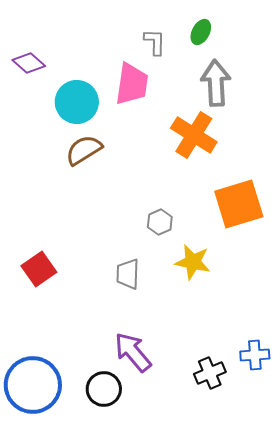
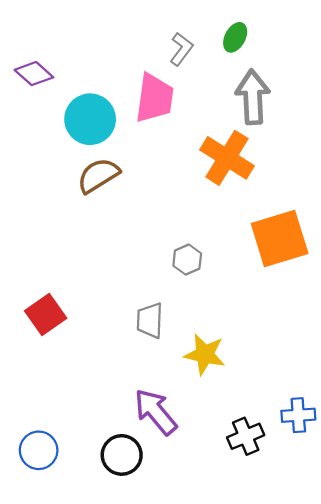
gray L-shape: (155, 42) -> (181, 49), turned 36
yellow star: (193, 262) -> (205, 354), moved
blue circle: (33, 385) -> (39, 450), size x0.6

